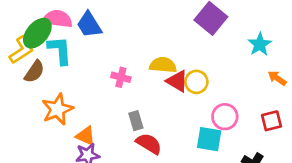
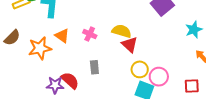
brown semicircle: (34, 72) -> (12, 38), moved
yellow circle: (196, 82) -> (140, 69), moved
orange triangle: (86, 136) -> (62, 36), moved
red semicircle: (149, 144) -> (70, 80), moved

